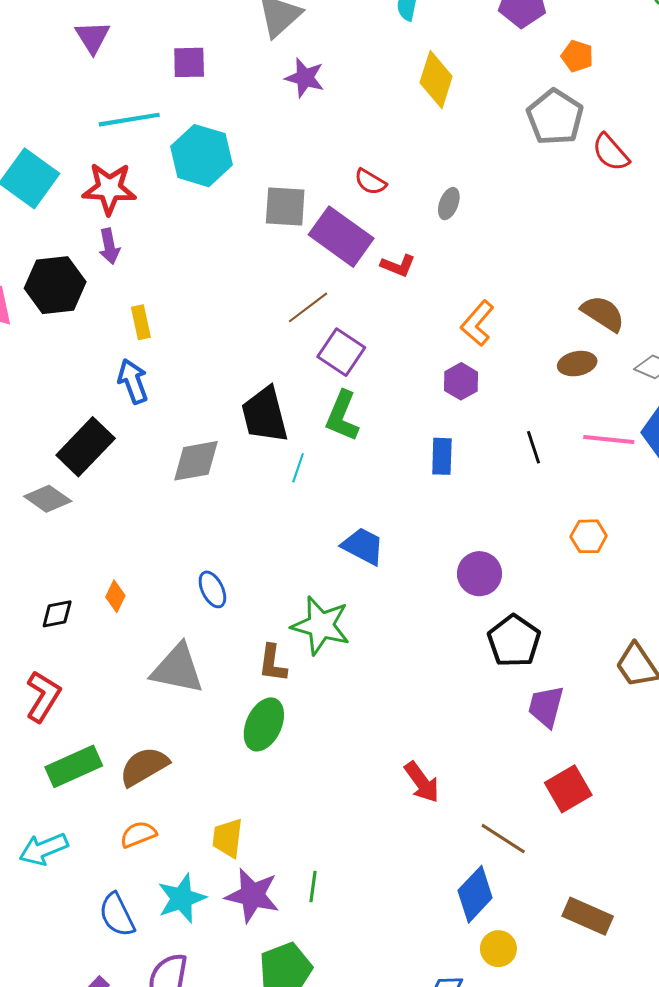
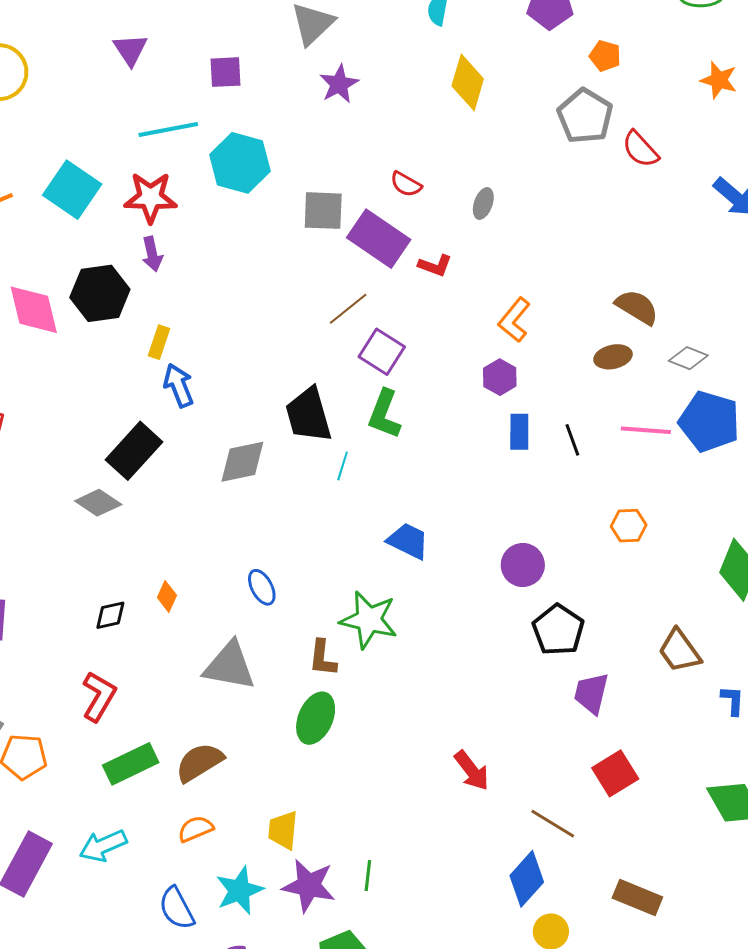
purple star: (305, 78) -> (339, 84), turned 30
yellow rectangle: (141, 322) -> (159, 342), moved, turned 32
blue rectangle: (442, 456) -> (519, 432), moved

